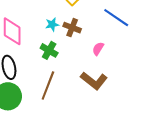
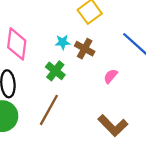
brown L-shape: (94, 81) -> (113, 126), moved

